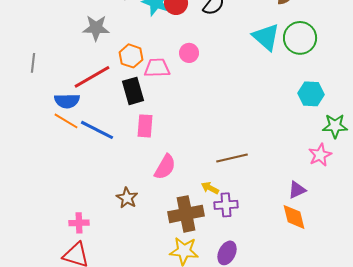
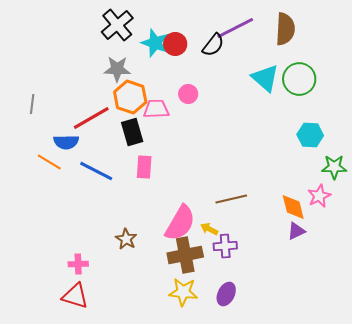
gray star: (96, 28) -> (117, 69), moved
orange hexagon: (131, 56) -> (130, 97), size x1.4
orange line: (66, 121) -> (49, 162), moved
pink semicircle: (165, 167) -> (180, 223), moved, size x1.4
orange diamond: (294, 217) -> (293, 207), moved

